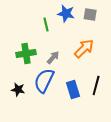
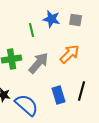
gray arrow: (53, 58) -> (39, 63), size x1.6
blue semicircle: (44, 81) -> (27, 105), moved, turned 105

